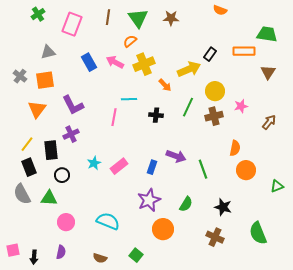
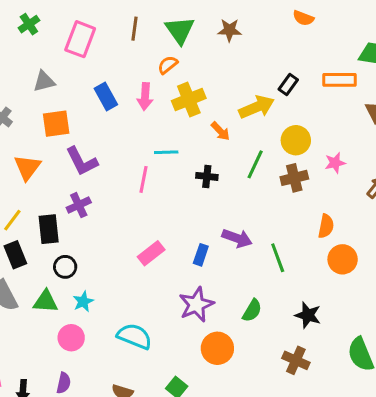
pink arrow: (115, 62) -> (145, 96), turned -114
orange square: (45, 80) -> (56, 124), moved
cyan star: (94, 163) -> (83, 302), moved

